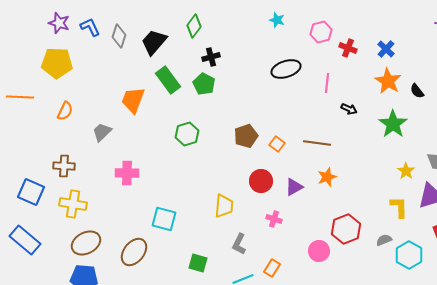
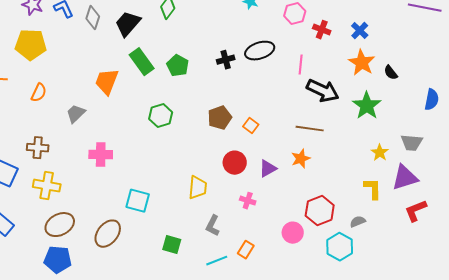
black cross: (211, 57) -> (226, 60), moved
black arrow: (349, 109) -> (323, 91), size x2.0
brown line: (317, 143) -> (310, 129), moved
cyan hexagon: (409, 255) -> (340, 247), moved

